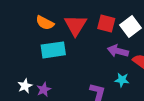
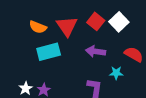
red square: (106, 23) -> (96, 21), turned 30
purple arrow: (118, 51) -> (96, 51), moved

